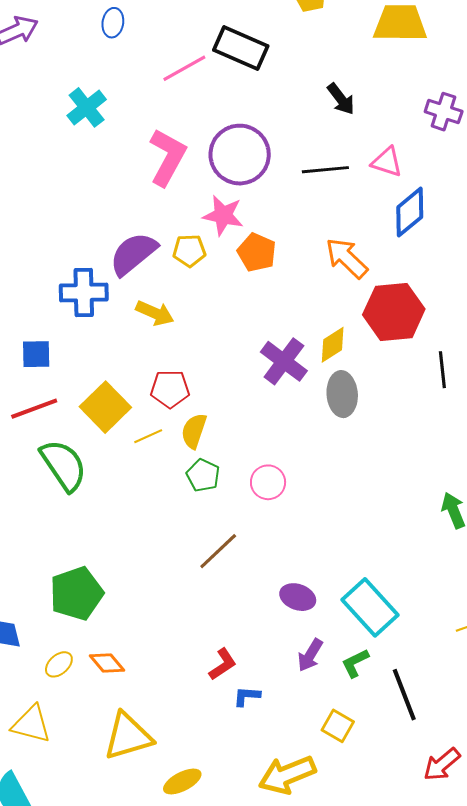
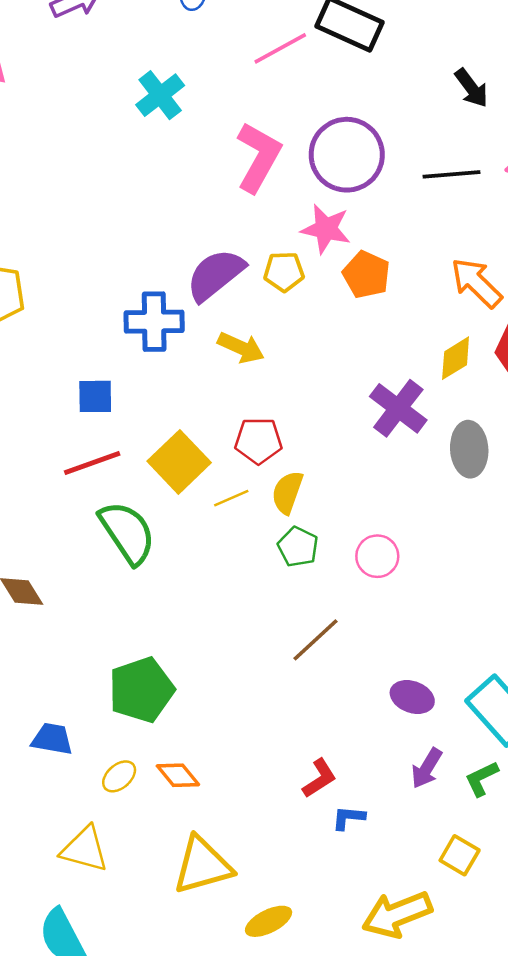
yellow diamond: (333, 345) -> (456, 358), moved

